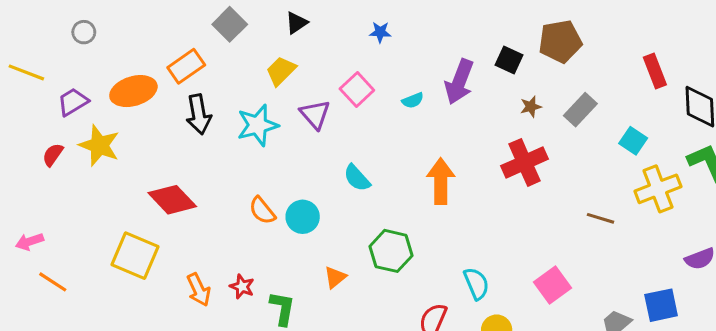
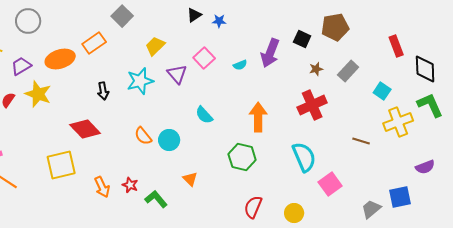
black triangle: (296, 23) -> (194, 15), moved
gray circle: (84, 32) -> (28, 21), size x1.6
black arrow: (199, 114) -> (103, 91), moved, size x0.7
green hexagon: (391, 251) -> (242, 157), moved
yellow square: (135, 256) -> (61, 165), turned -36
orange triangle: (335, 277) -> (190, 179), turned -35
cyan semicircle: (476, 283) -> (304, 157), moved, size x1.4
green L-shape: (282, 308) -> (156, 199), turned -50

